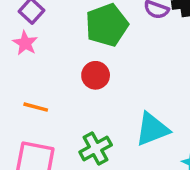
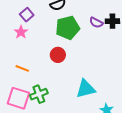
green cross: (96, 148) -> (39, 94), moved

